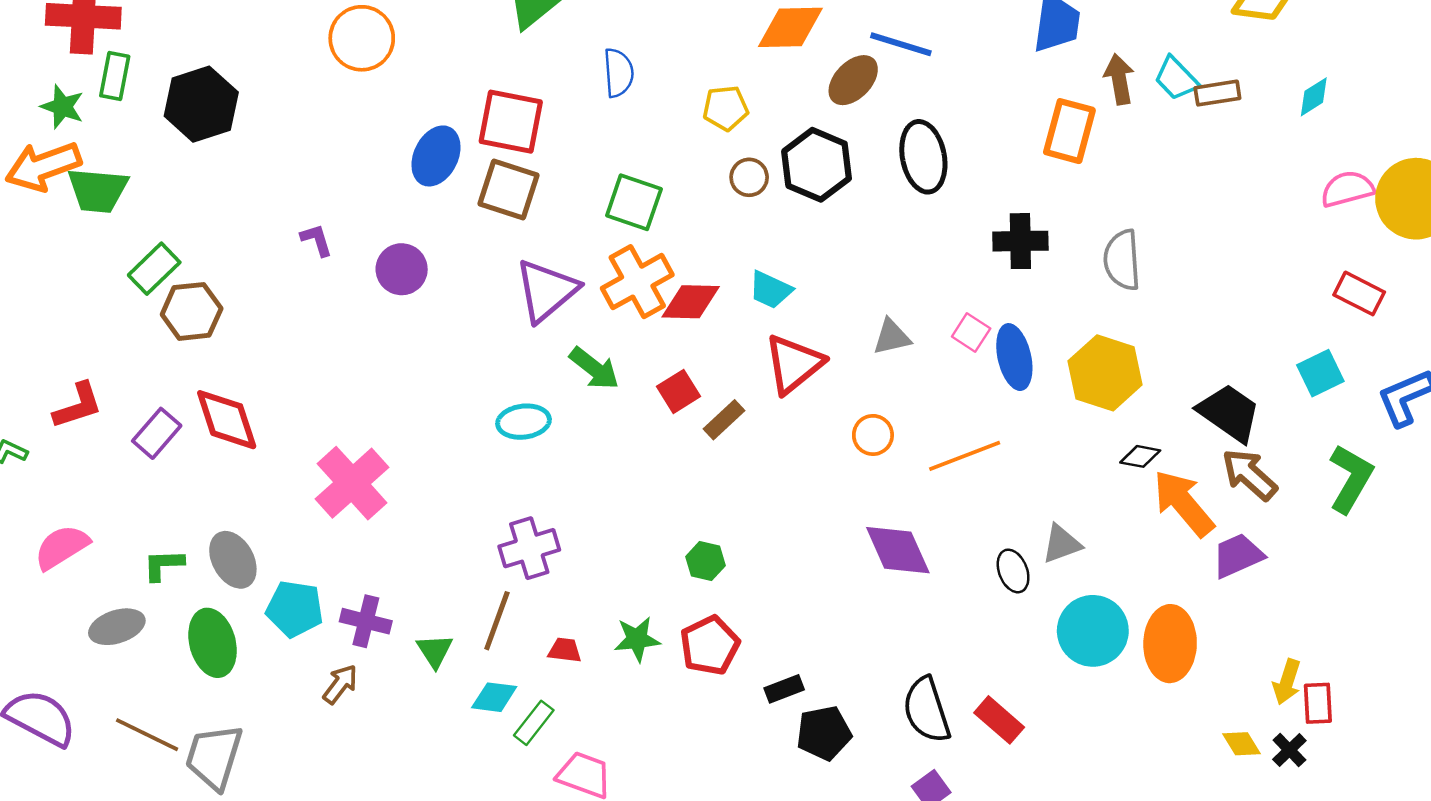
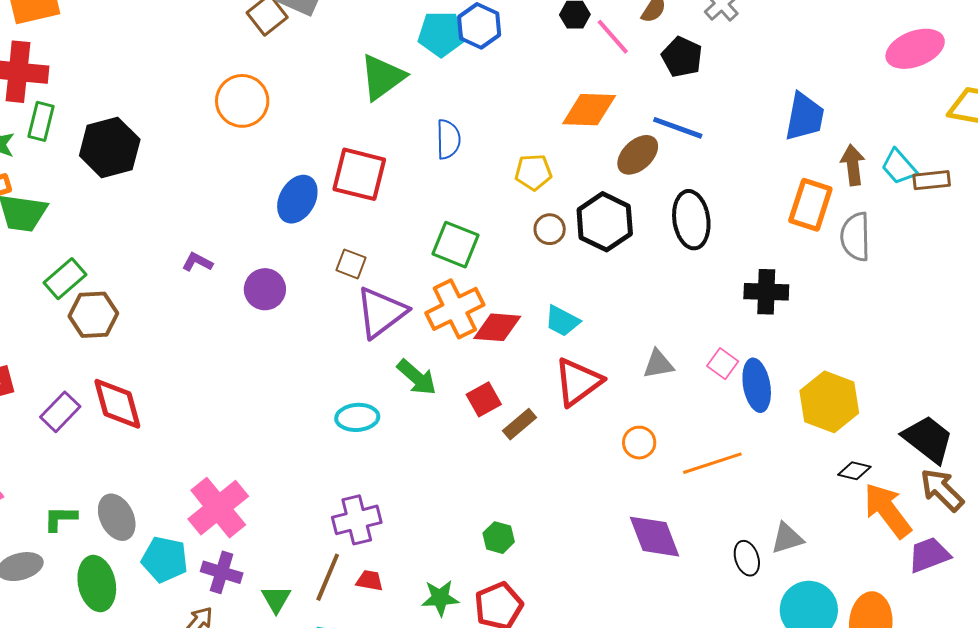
brown square: (508, 189) -> (351, 264), moved, size x0.6
purple L-shape: (317, 240) -> (197, 262), turned -48
gray semicircle: (1122, 260) -> (855, 237), moved
pink cross: (352, 483) -> (218, 508), moved
red trapezoid: (565, 650) -> (370, 581), moved

